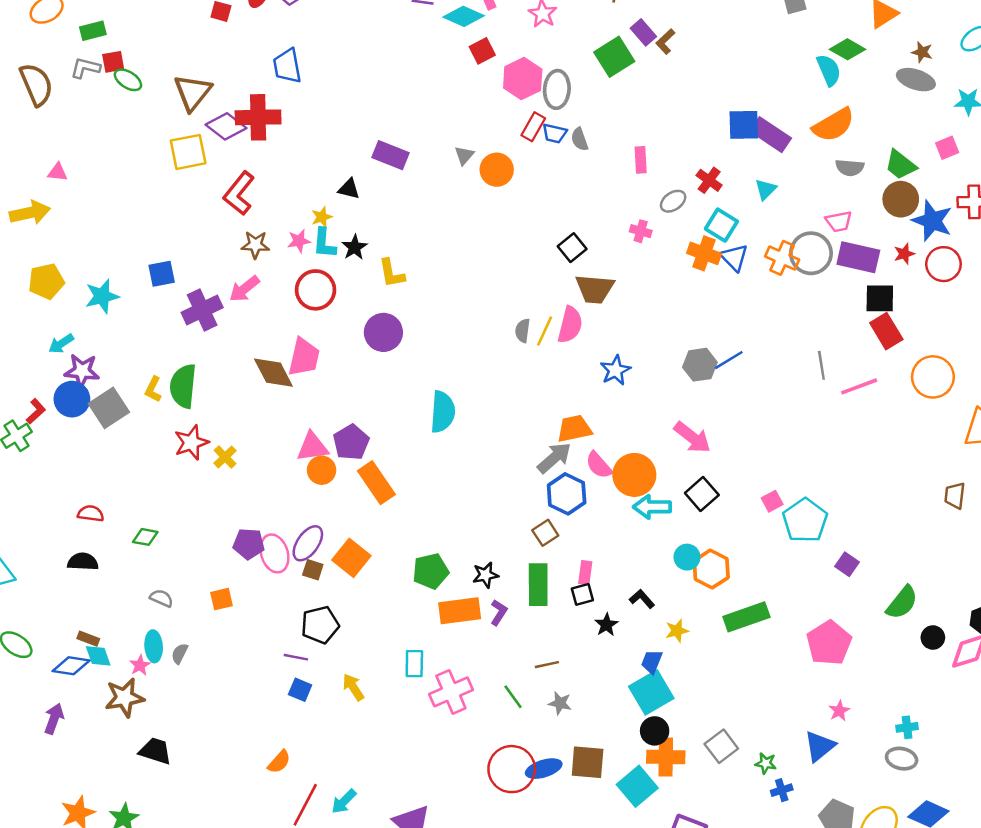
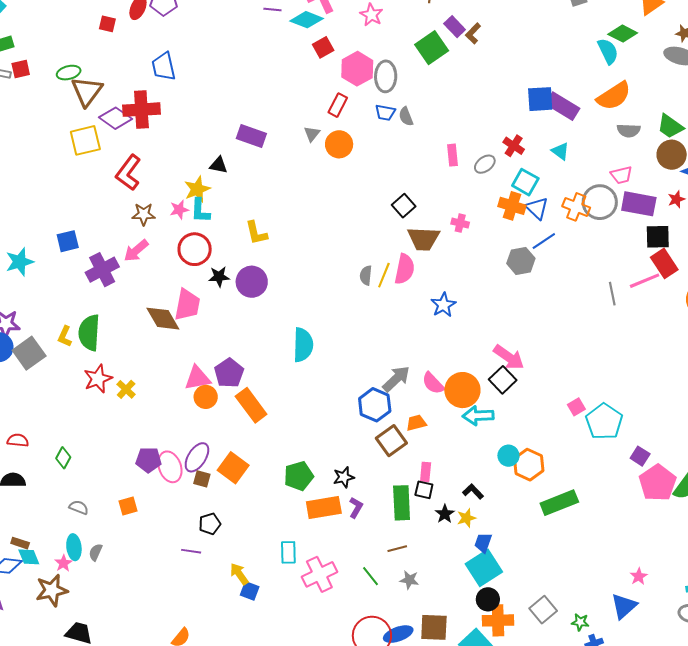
green ellipse: (128, 80) -> (69, 73), moved, turned -45
red rectangle: (533, 127) -> (338, 105), moved
pink rectangle: (641, 160) -> (453, 155), moved
cyan triangle: (766, 189) -> (560, 151), turned -36
yellow star: (322, 217) -> (197, 189), size x1.5
pink cross: (641, 231) -> (460, 223), moved
black star: (355, 247) -> (219, 277), moved, turned 30
blue line: (729, 360) -> (544, 241), moved
gray hexagon: (700, 365) -> (521, 261), moved
pink line: (859, 386) -> (645, 281), moved
orange trapezoid: (574, 429) -> (416, 423), moved, size x0.7
blue hexagon: (567, 494) -> (375, 405), moved
black square: (702, 494) -> (503, 380), moved
brown square: (545, 533) -> (391, 441), size x1.4
green diamond: (145, 537) -> (63, 458), turned -70
green rectangle: (538, 585) -> (402, 503), moved
black square: (582, 594) -> (424, 490), turned 30
black pentagon: (320, 625) -> (210, 524), size x0.7
yellow star: (677, 631) -> (466, 518), moved
pink pentagon: (829, 643) -> (658, 483), moved
blue square: (300, 690) -> (250, 591), moved

